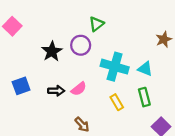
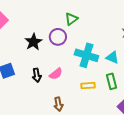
black arrow: (56, 91) -> (37, 75), turned 80
yellow rectangle: (117, 102) -> (88, 86), turned -64
brown arrow: (82, 125) -> (58, 104), turned 32

